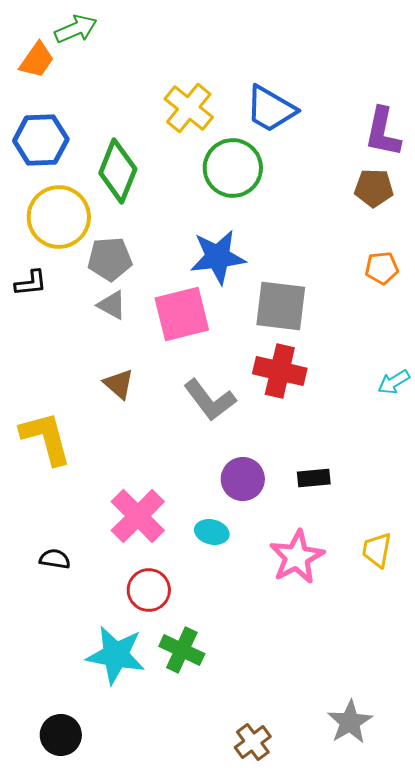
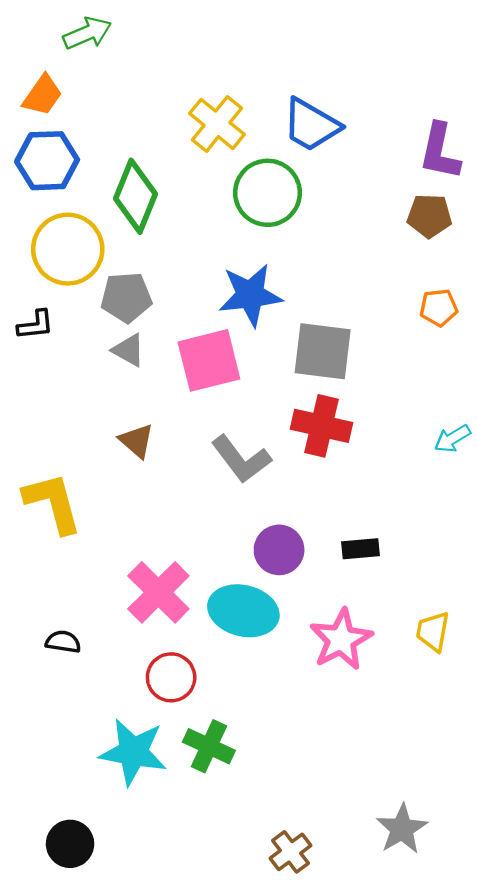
orange trapezoid: (37, 60) -> (42, 95), moved
cyan ellipse: (212, 532) -> (243, 611), size x1.8

